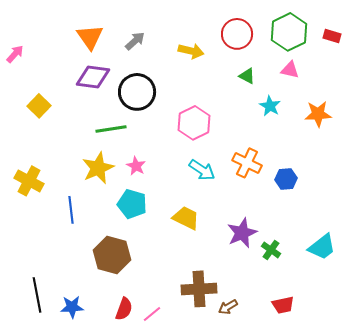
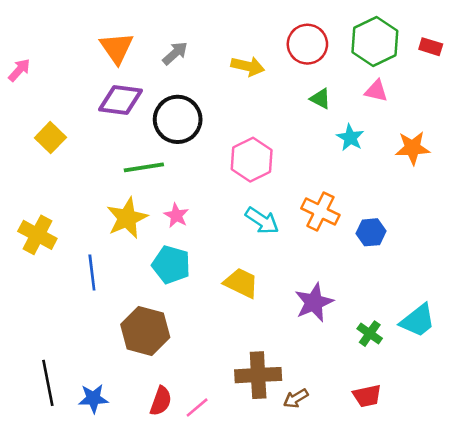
green cross: (271, 250) -> (370, 334), moved

